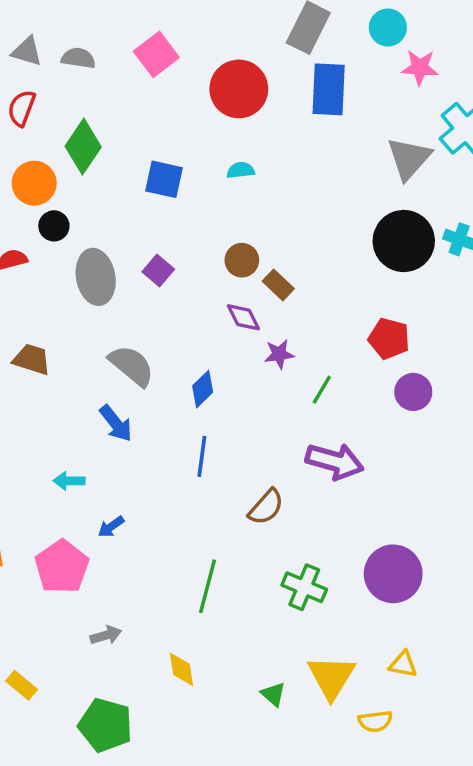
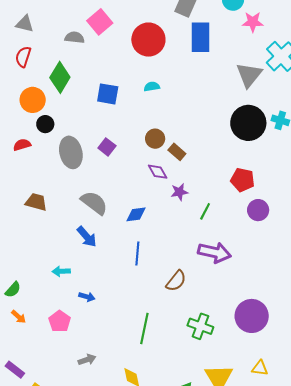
gray semicircle: (78, 58) -> (74, 37), moved
blue diamond: (203, 389) -> (136, 214), turned 40
blue arrow: (111, 527) -> (87, 297), turned -126
pink pentagon: (62, 567) -> (60, 321), size x0.7

